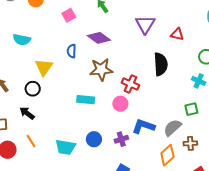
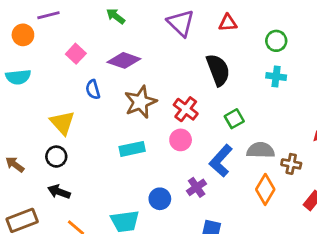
pink square: (69, 15) -> (76, 54), moved
cyan semicircle: (22, 40) -> (18, 77), moved
red cross: (130, 84) -> (186, 109), turned 30
green square: (191, 109) -> (234, 119), moved
blue L-shape: (143, 126) -> (221, 161), turned -50
gray semicircle: (173, 128) -> (261, 150), turned 60
brown cross: (190, 143) -> (291, 164), turned 32

